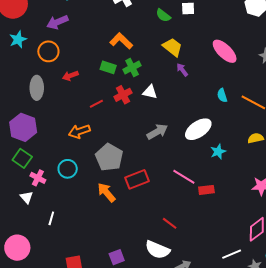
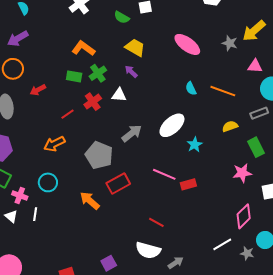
purple arrow: (182, 70) -> (131, 72), moved
gray pentagon: (109, 157) -> (99, 155), moved
white line: (51, 218) -> (35, 214), moved

